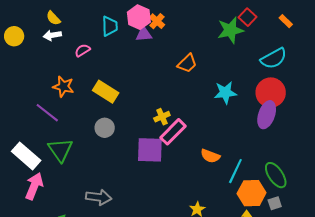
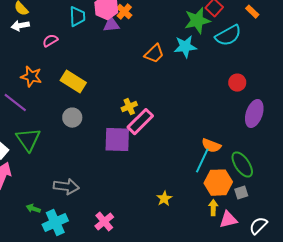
cyan semicircle: (274, 58) -> (228, 36), moved
cyan star: (225, 93) -> (185, 47), moved
red circle: (271, 93) -> (237, 83), size x0.6
purple ellipse: (267, 115) -> (254, 114), moved
orange semicircle: (210, 156) -> (211, 146), moved

